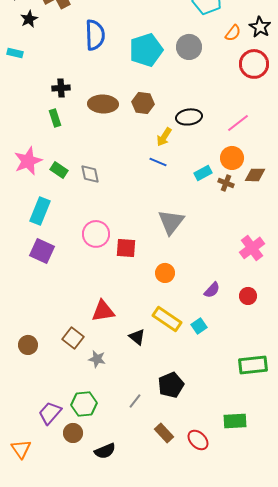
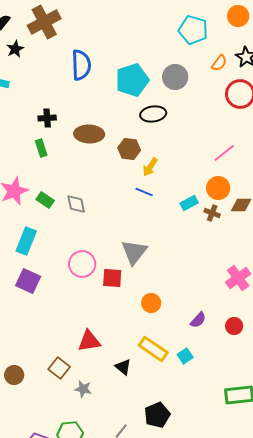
brown hexagon: (143, 103) -> (129, 149), moved
black ellipse: (189, 117) -> (153, 114), moved
gray triangle: (171, 222) -> (134, 252), moved

